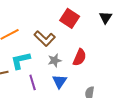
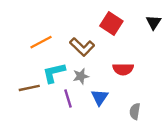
red semicircle: (80, 57) -> (123, 69), turned 66
gray star: (55, 60) -> (81, 76), moved

